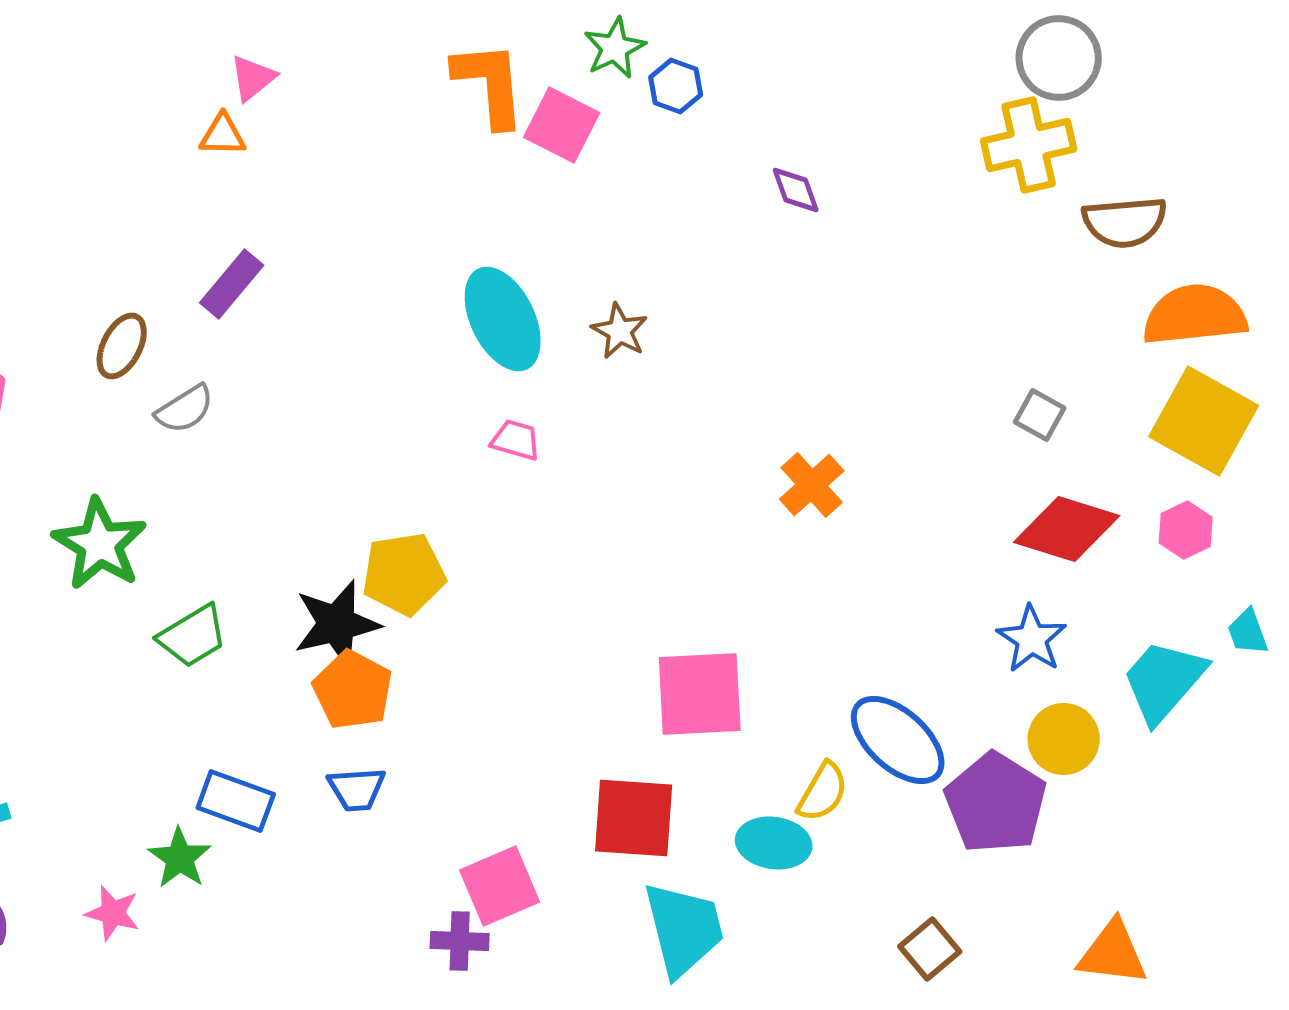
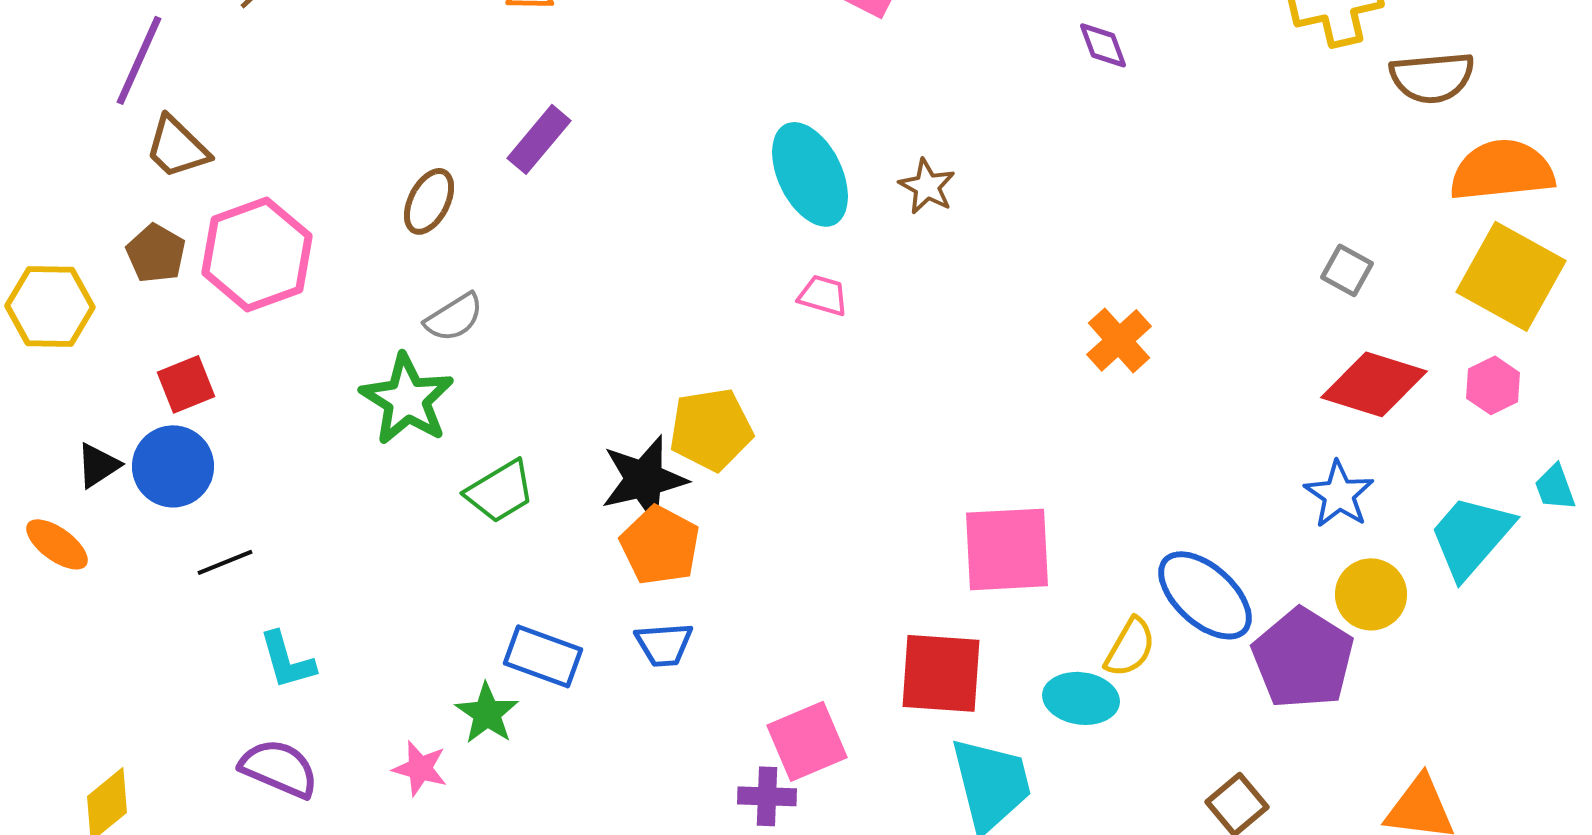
gray semicircle: (185, 409) -> (454, 317), moved

